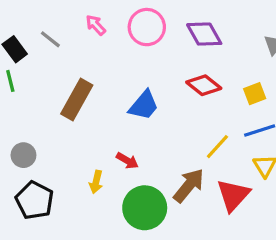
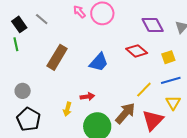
pink arrow: (96, 25) -> (79, 12), moved
purple diamond: (204, 34) -> (153, 25), moved
red arrow: (127, 161) -> (87, 97), turned -40

